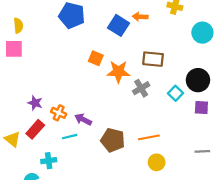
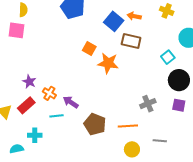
brown rectangle: (153, 59) -> (131, 41), moved
gray cross: (141, 88) -> (148, 104), moved
cyan square: (175, 93) -> (168, 57), moved
gray line: (202, 151) -> (160, 141), moved

